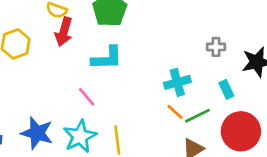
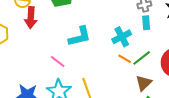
cyan L-shape: (107, 58) -> (80, 37), moved
cyan rectangle: (226, 89) -> (146, 23), moved, turned 32

